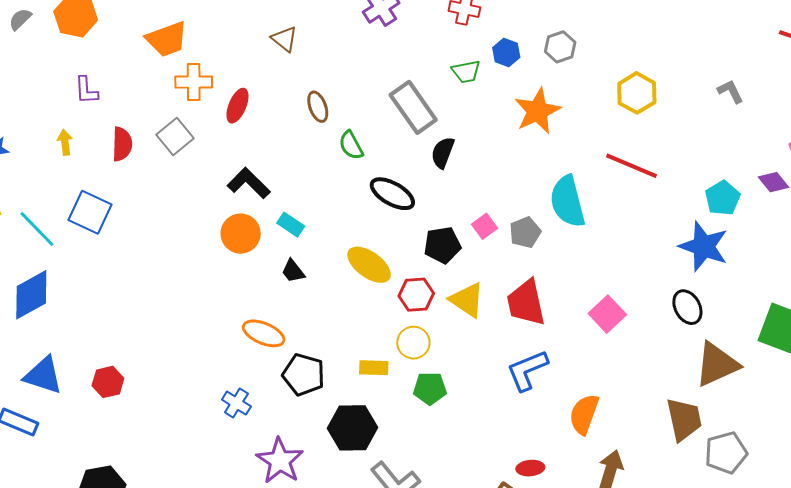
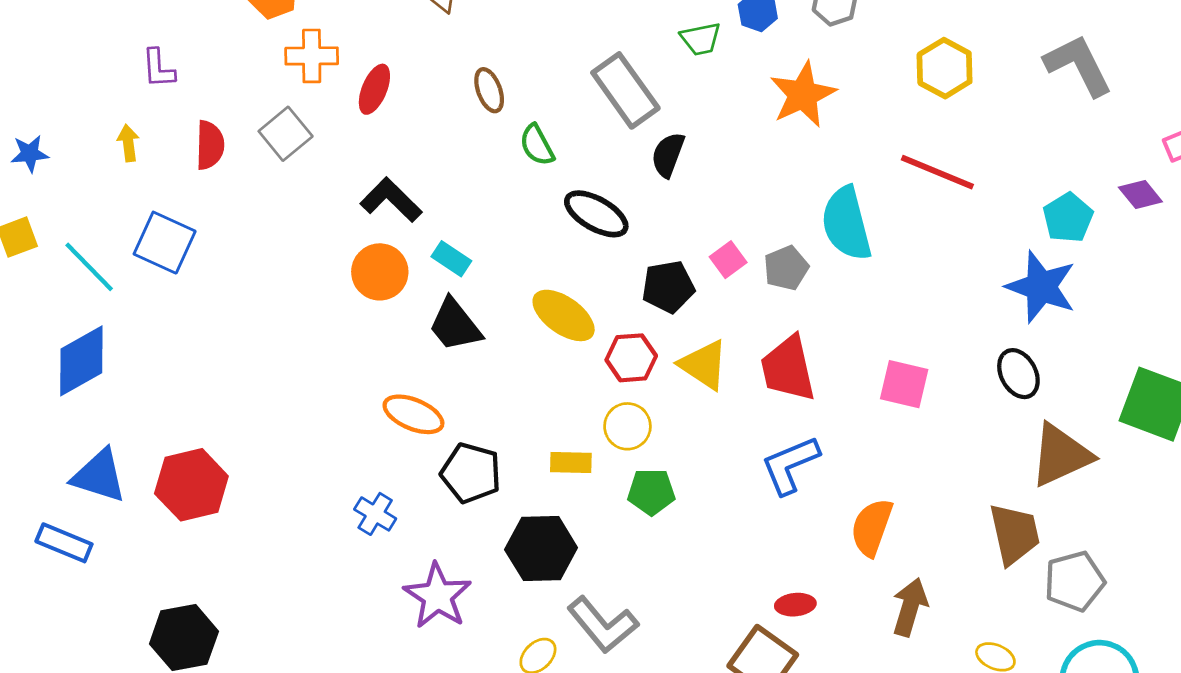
gray L-shape: (730, 91) -> (1078, 65), size x1.8
black trapezoid: (293, 271) -> (455, 325), size x1.6
pink square: (607, 314) -> (904, 384), turned -33
red hexagon: (108, 382) -> (191, 485), size x1.6

